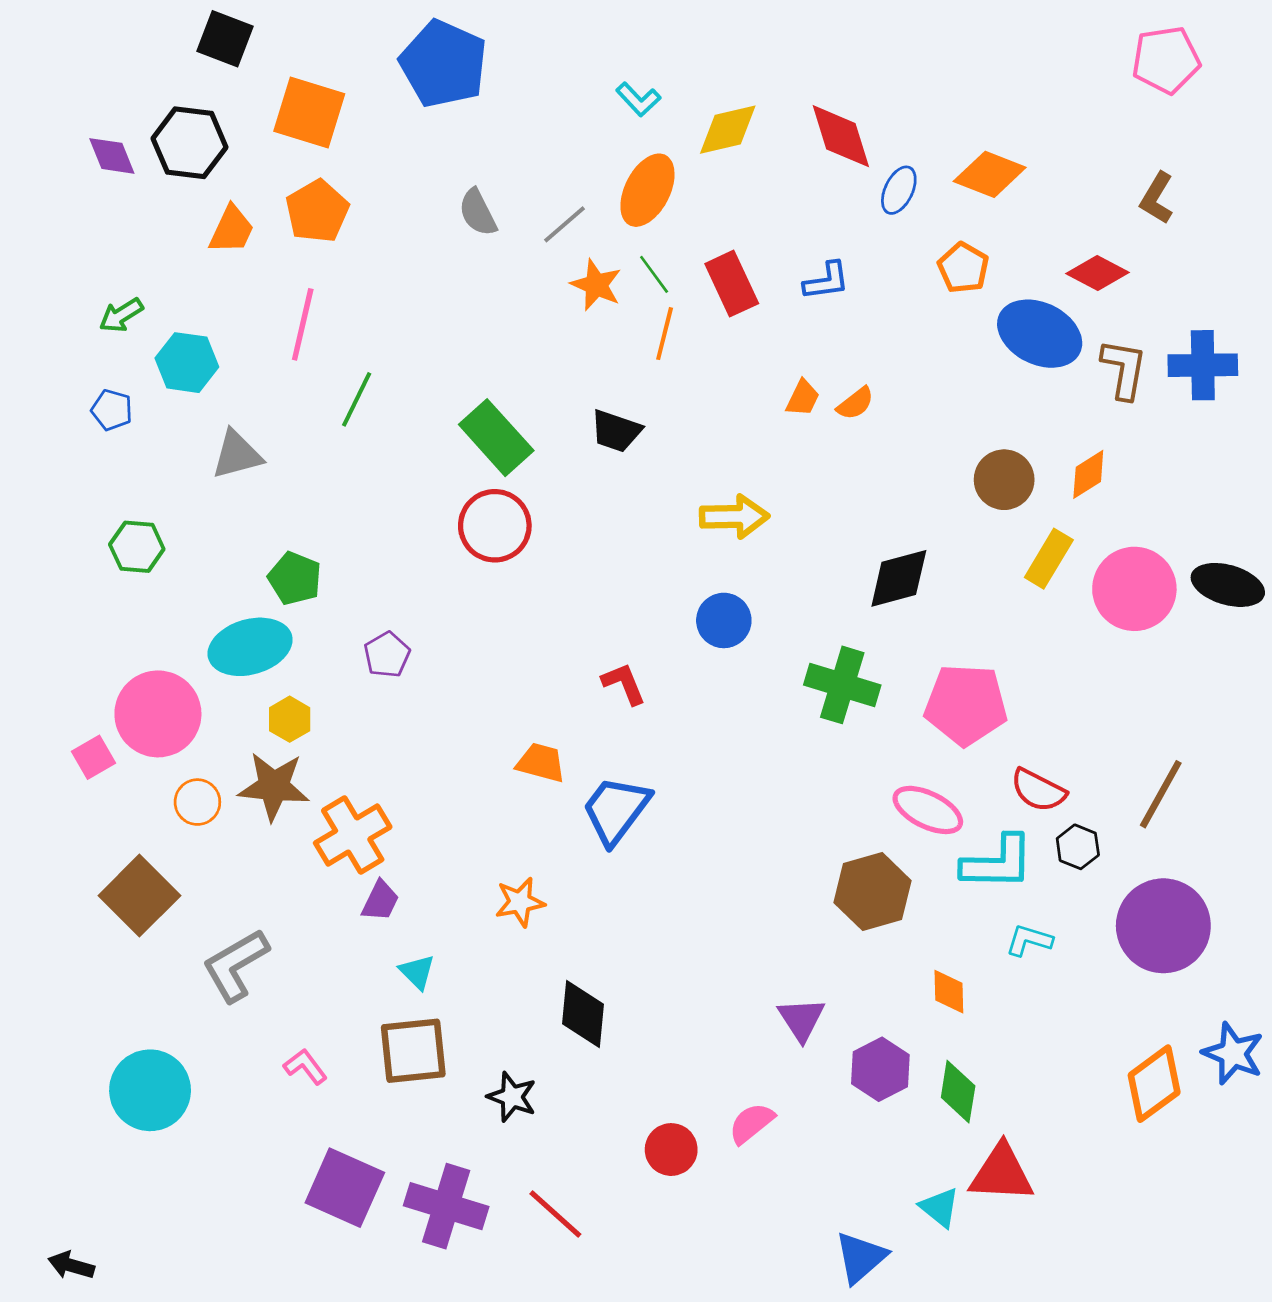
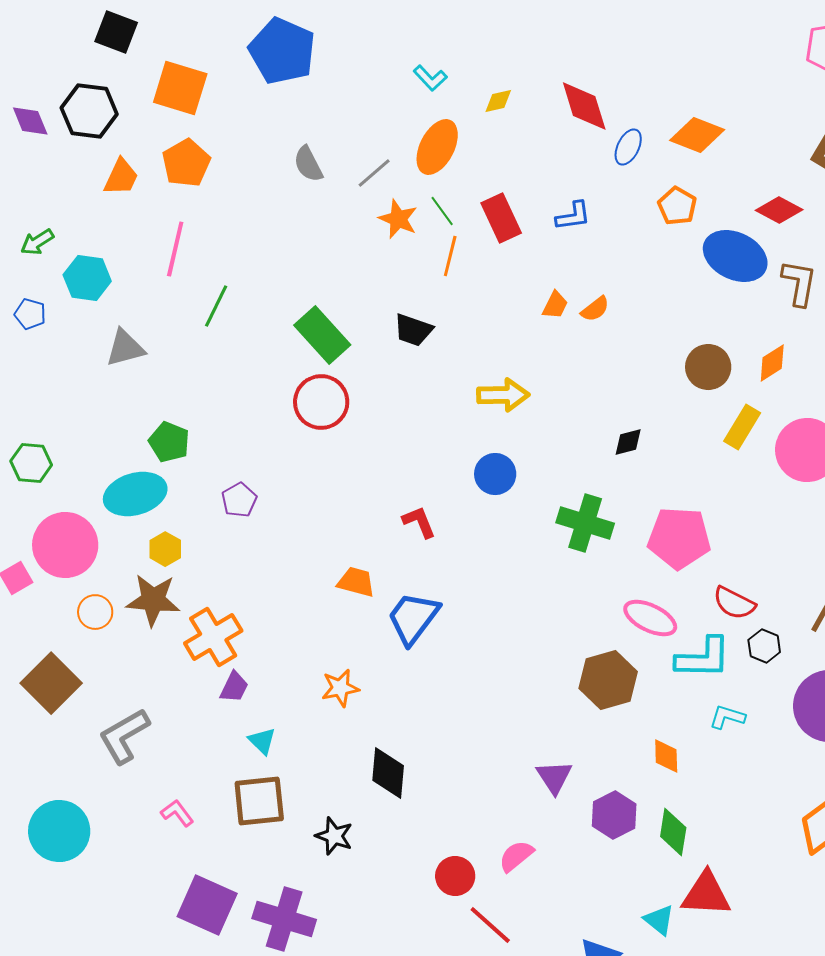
yellow diamond: (728, 130) -> (498, 101), size x0.6
green hexagon: (137, 547) -> (31, 463), moved
black diamond: (899, 578) -> (628, 442), size x0.6
red line: (555, 1214) -> (490, 925), moved

